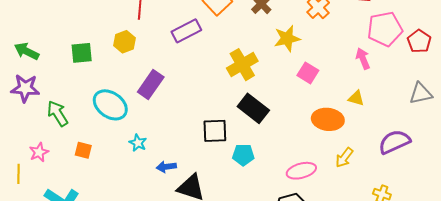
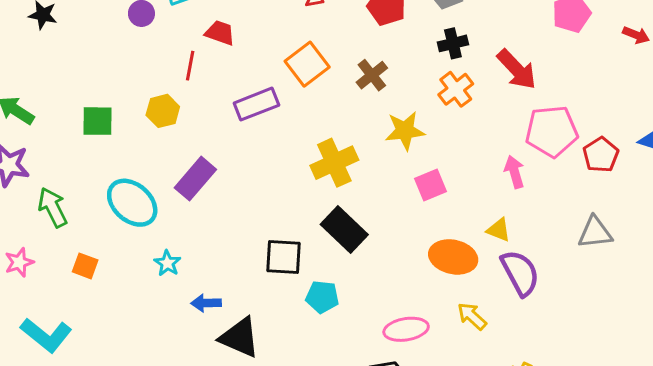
pink square: (308, 73) -> (430, 185), turned 30
purple semicircle: (394, 142) -> (520, 273), moved, turned 80
yellow arrow: (344, 158) -> (472, 316), turned 90

